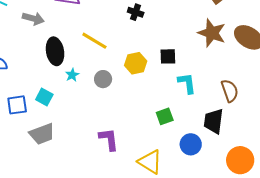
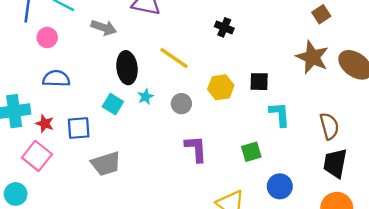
cyan square: (44, 97) -> (113, 104), moved
black trapezoid: (214, 121) -> (335, 163), moved
purple L-shape: (109, 139) -> (196, 149), moved

